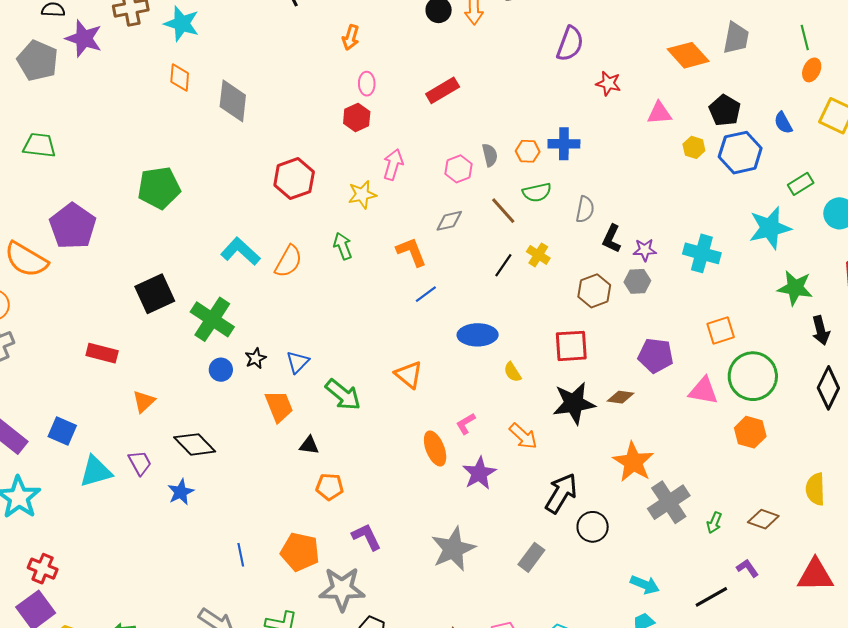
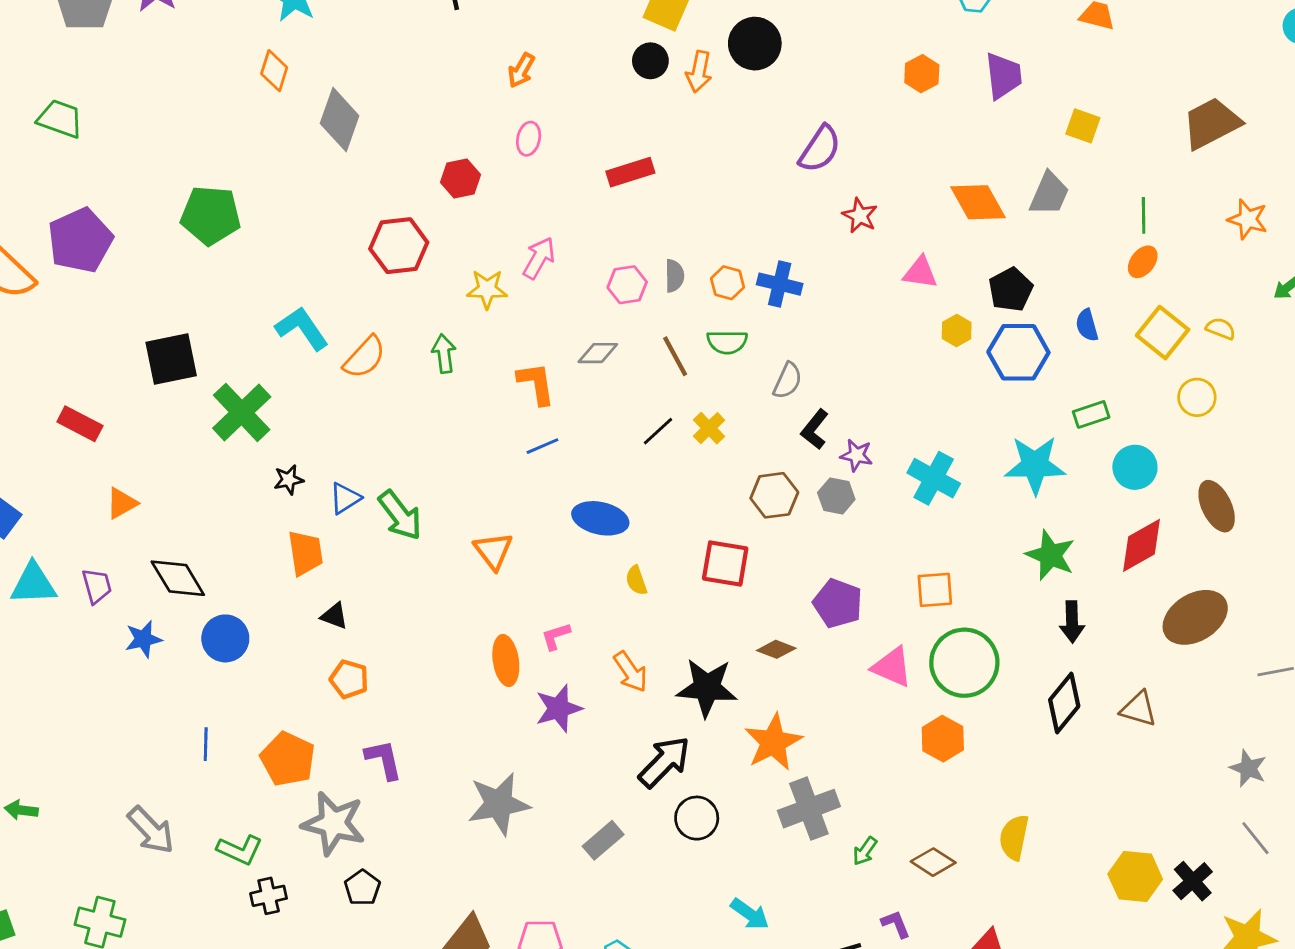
red hexagon: (357, 117) -> (461, 178), moved
blue circle: (221, 370) -> (225, 638), moved, size x1.4
green arrow: (343, 395) -> (400, 515), moved
black star: (574, 403) -> (707, 688), moved

